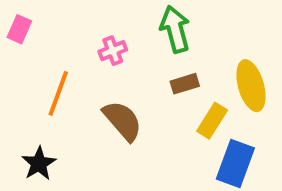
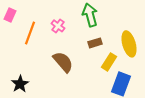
pink cross: (113, 51) -> (58, 26), turned -32
orange line: (58, 93) -> (30, 33), moved

